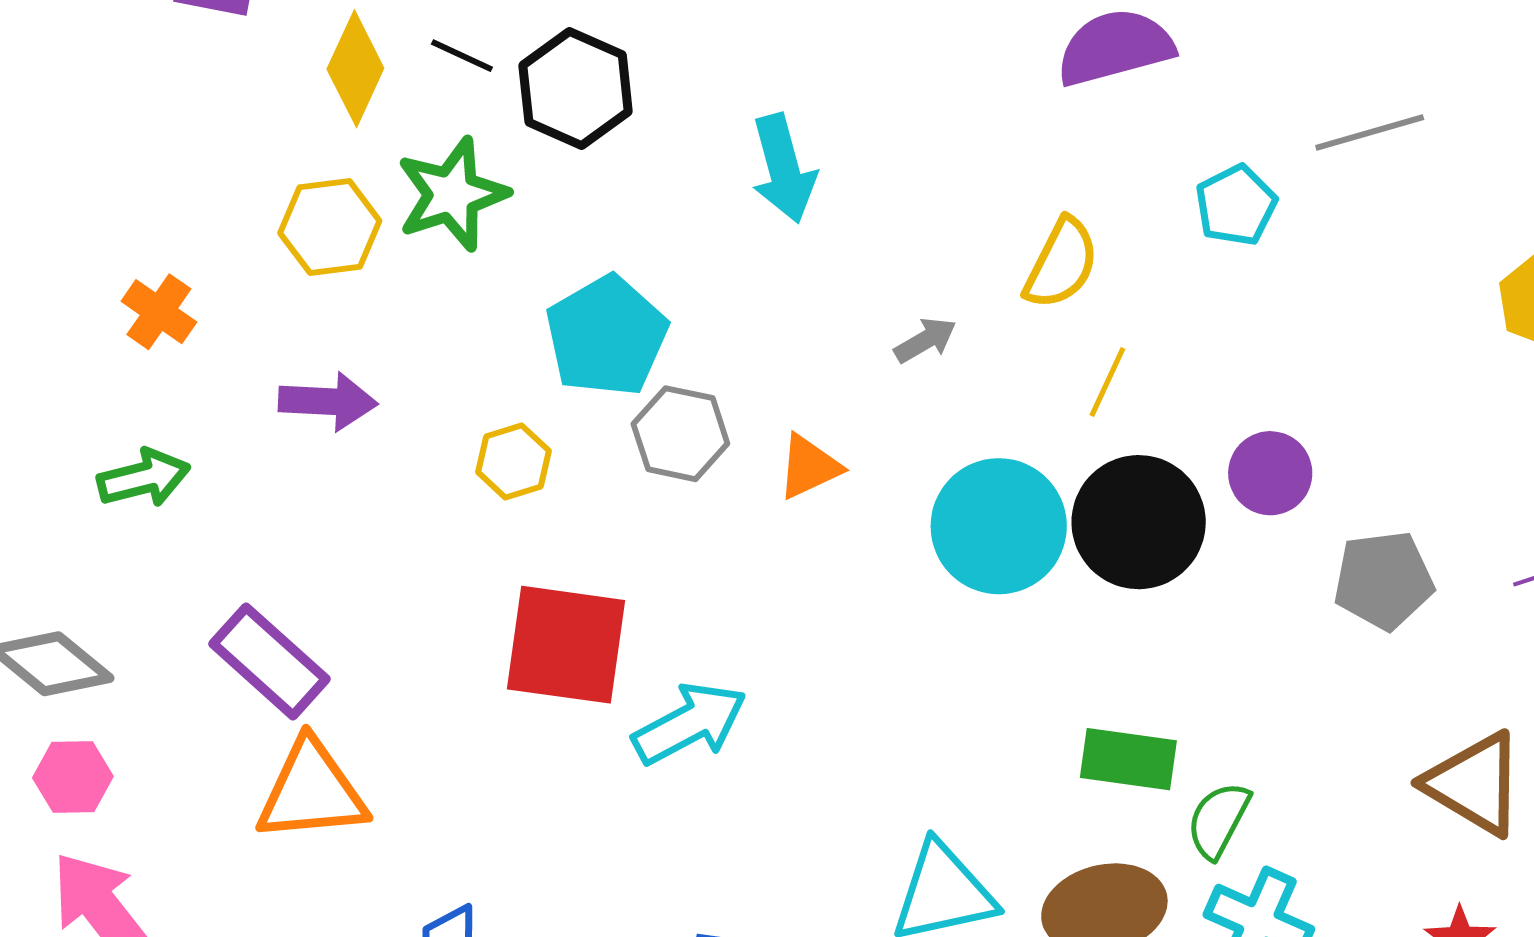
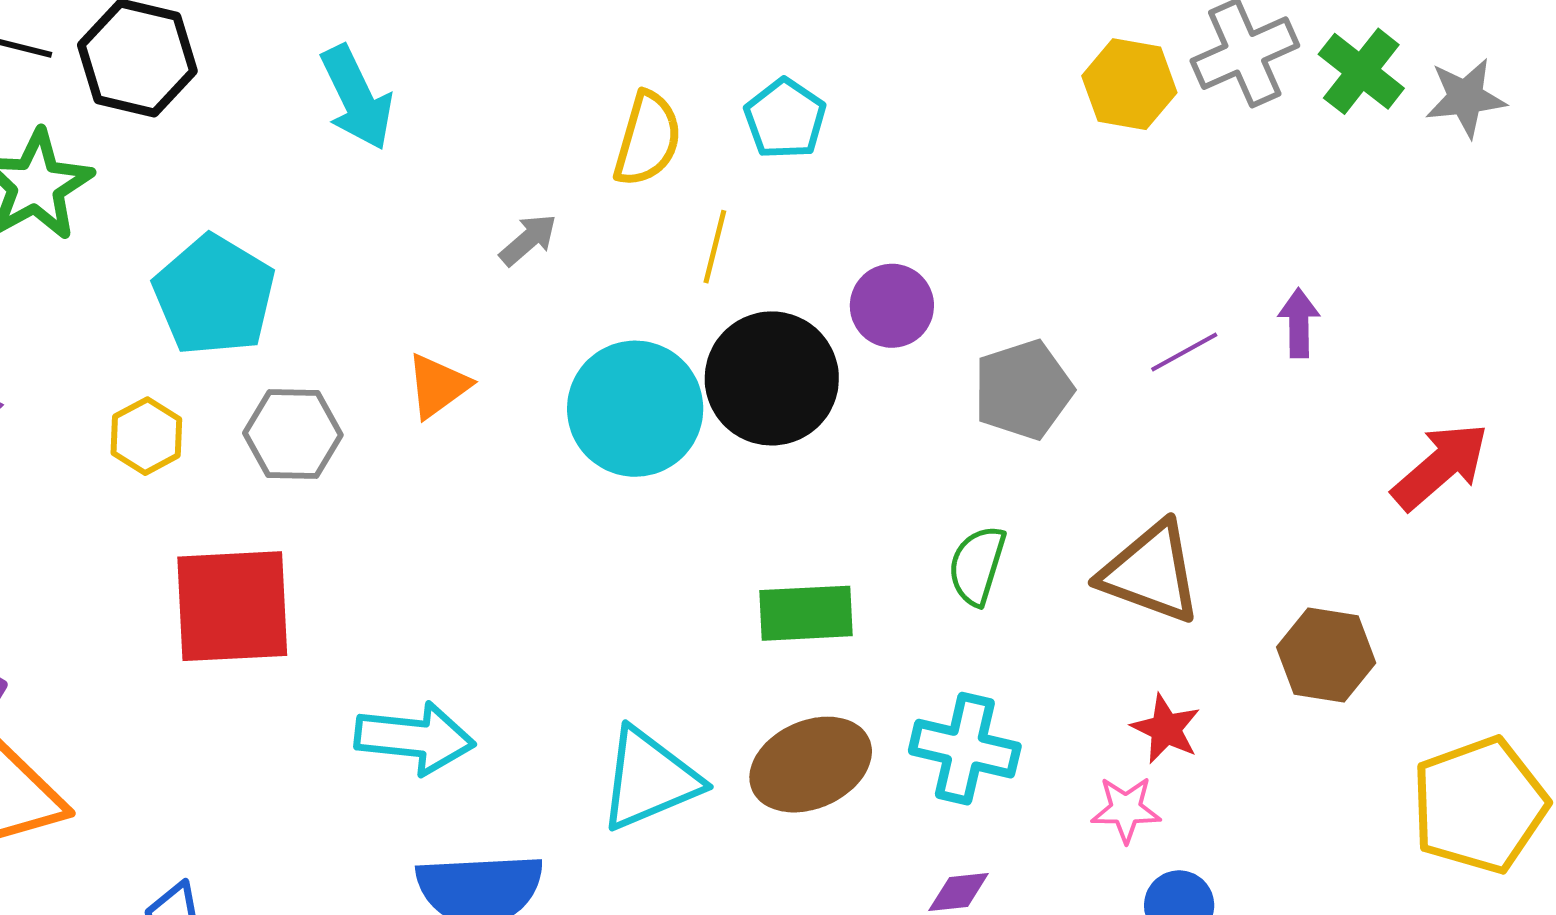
cyan pentagon: (1236, 205) -> (785, 119), moved
gray hexagon: (680, 434) -> (293, 434), moved
cyan arrow: (690, 724) -> (415, 738), moved, turned 45
green semicircle: (1218, 820) -> (977, 565), moved

